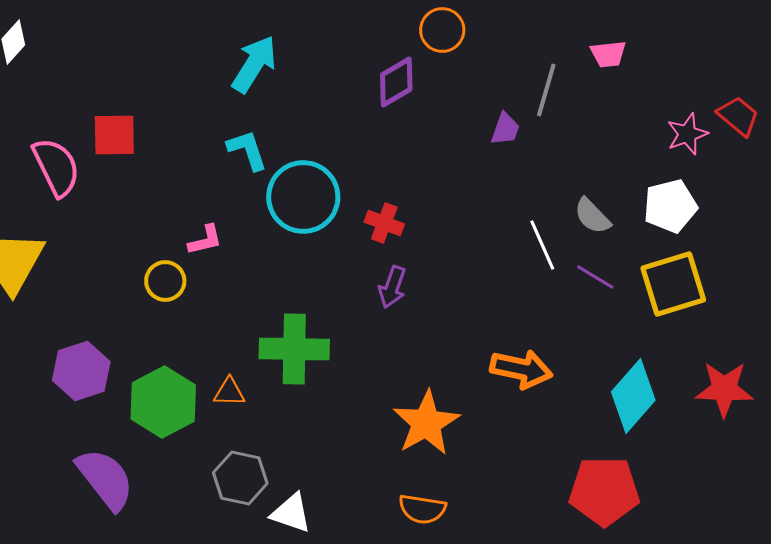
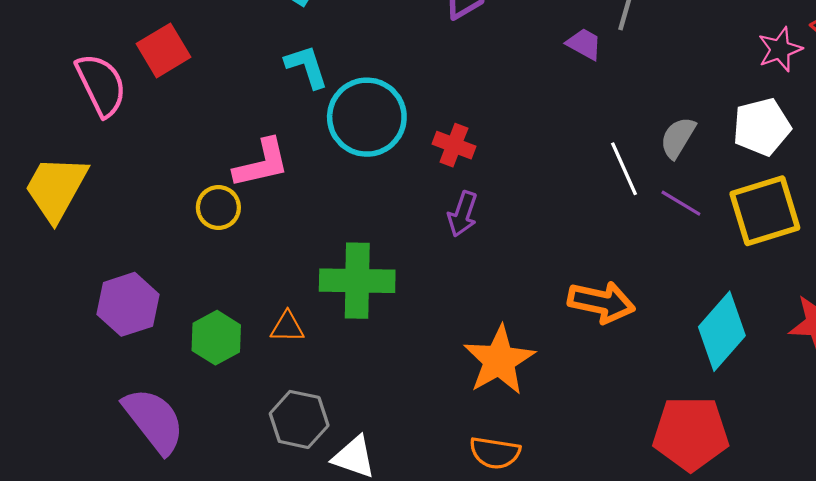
purple trapezoid: (505, 129) -> (584, 44), turned -81
red square: (114, 135) -> (164, 50), turned -30
gray semicircle: (592, 216) -> (678, 138), turned 75
pink L-shape: (205, 240) -> (261, 163), size x1.5
green hexagon: (163, 402) -> (216, 338), size x0.7

